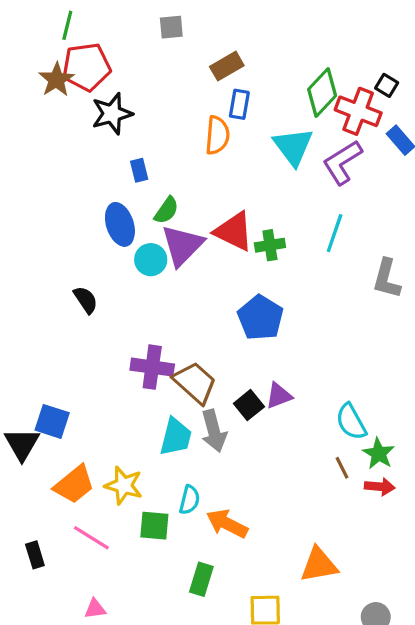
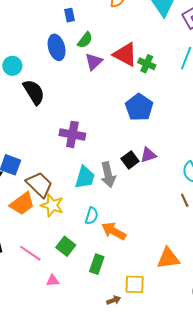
purple triangle: (182, 245) -> (94, 62), size x0.7
green cross: (270, 245) -> (147, 64), turned 30
cyan circle: (151, 260) -> (12, 66), moved
black semicircle: (86, 300) -> (34, 92), size x1.5
brown trapezoid: (195, 383) -> (39, 185), moved
green square: (154, 526) -> (66, 246), moved, turned 30
pink line: (91, 538) -> (30, 253), moved
pink triangle: (95, 609) -> (53, 281), moved

